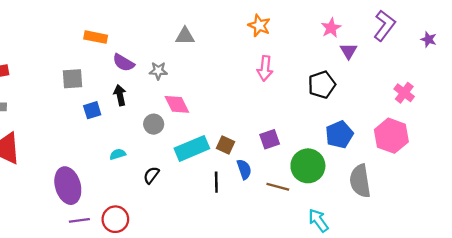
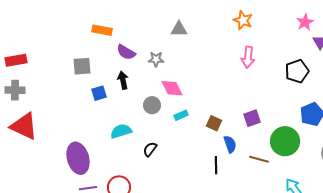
cyan rectangle: (192, 148) -> (181, 115), moved, size x0.5
cyan semicircle: (118, 154) -> (121, 131), size x1.5
black line: (216, 182) -> (216, 165), moved

